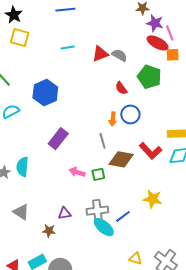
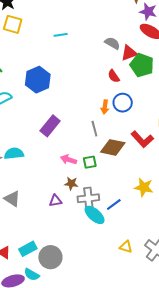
red triangle: (100, 54) -> (129, 53), moved
cyan semicircle: (22, 167) -> (14, 154), turned 78
brown star: (49, 231) -> (71, 183), moved

